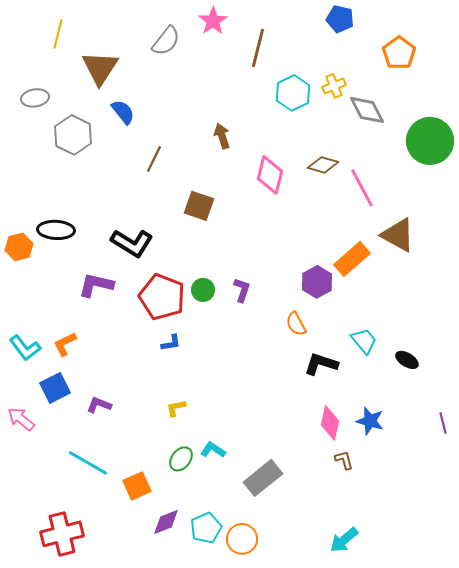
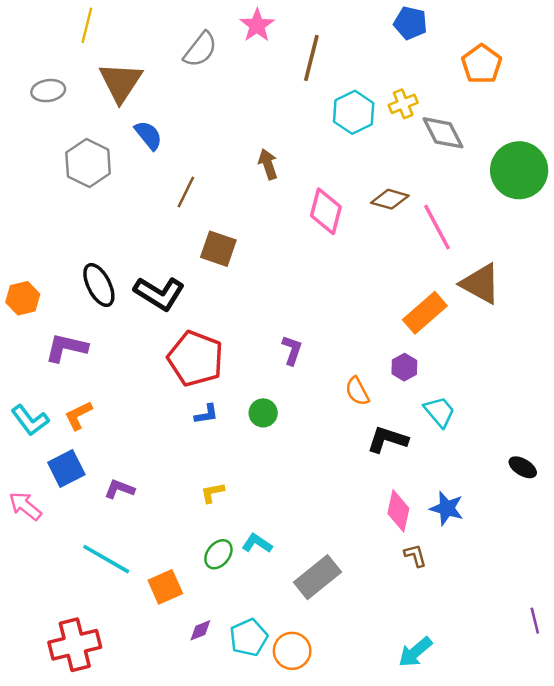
yellow line: (58, 34) -> (87, 25), moved
gray ellipse: (35, 98) -> (48, 91), moved
brown square: (199, 206) -> (218, 249), moved
black ellipse: (56, 230) -> (99, 285), moved, turned 60
purple hexagon: (317, 282) -> (404, 367), moved, size x0.7
purple L-shape: (96, 285) -> (66, 348), moved
green circle: (203, 290) -> (263, 413), moved
black ellipse: (407, 360) -> (523, 467), moved
purple line: (443, 423) -> (535, 621), moved
purple diamond: (166, 522) -> (200, 630), size x0.7

